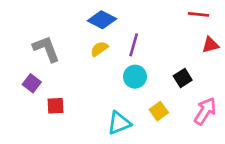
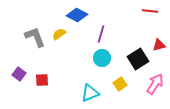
red triangle: (210, 45) -> (159, 45), moved
yellow semicircle: (99, 49) -> (59, 34), moved
black square: (183, 78) -> (138, 59), size x1.5
purple square: (32, 83) -> (19, 74), moved

